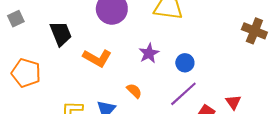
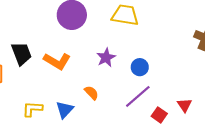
black trapezoid: (61, 34) -> (21, 54), moved

